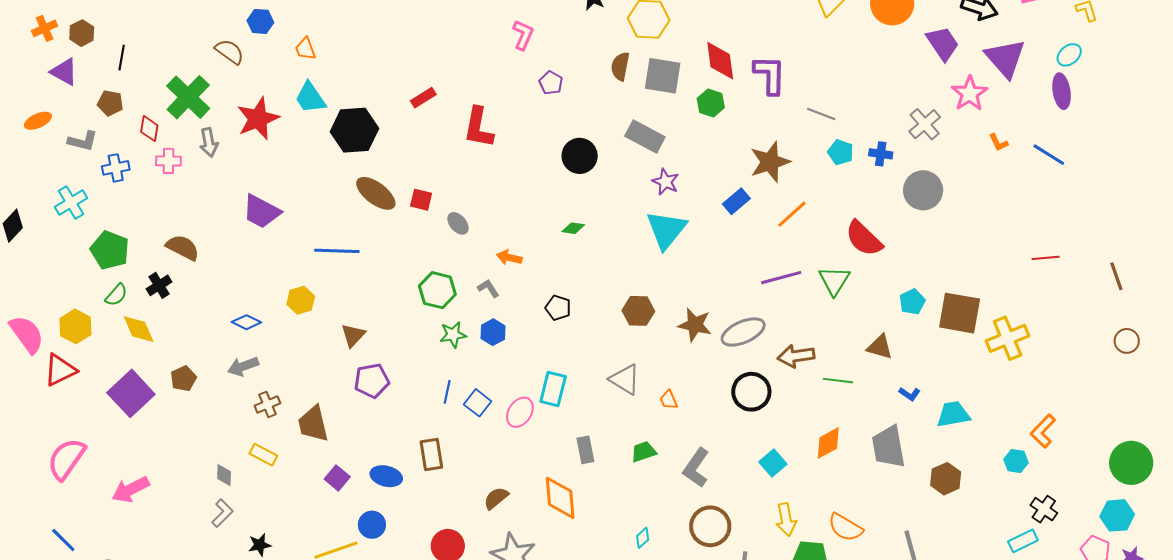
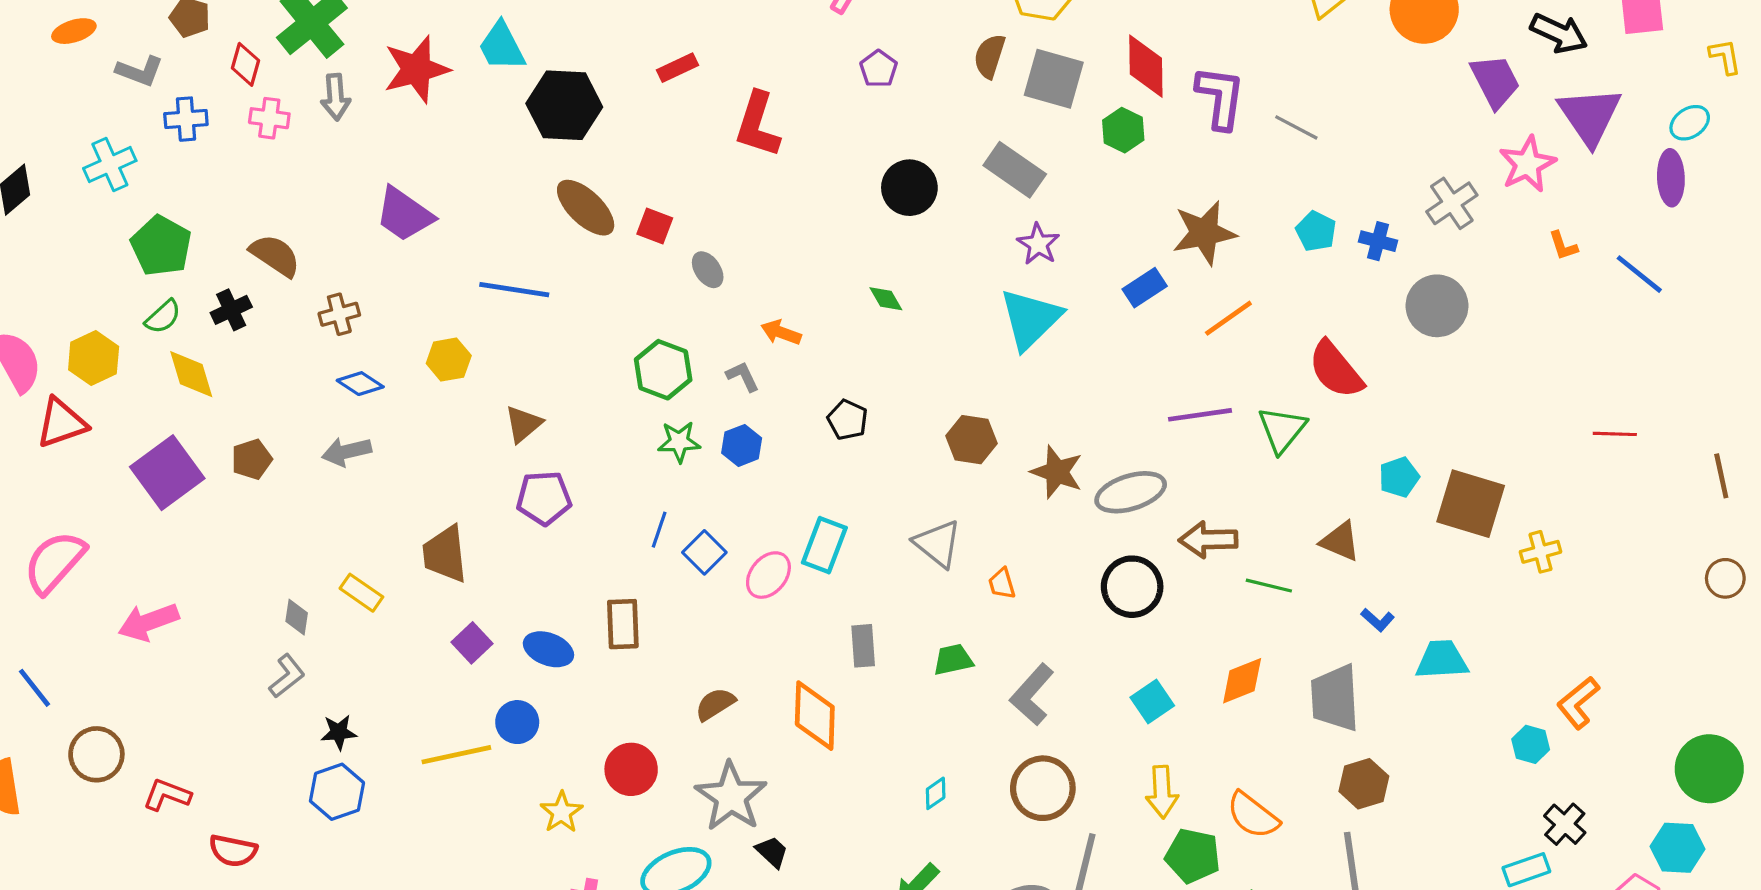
gray line: (821, 114) -> (1296, 127), moved
green diamond: (573, 228) -> (886, 299), turned 45
yellow cross: (1008, 338) -> (1540, 552), size x0.6
brown cross: (267, 404) -> (339, 314), moved
brown hexagon: (946, 479) -> (1364, 784), moved

